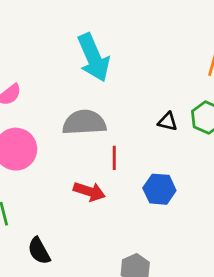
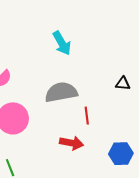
cyan arrow: (94, 58) -> (62, 43), size x0.7
blue hexagon: (159, 189) -> (121, 154), moved

